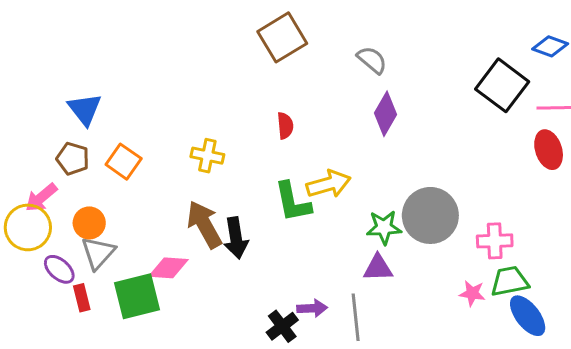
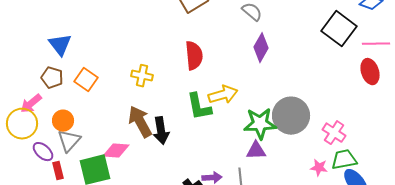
red semicircle: (285, 126) -> (194, 56), size x1.6
green star: (384, 227) -> (260, 124), size x1.4
pink cross: (495, 241) -> (334, 133), turned 35

